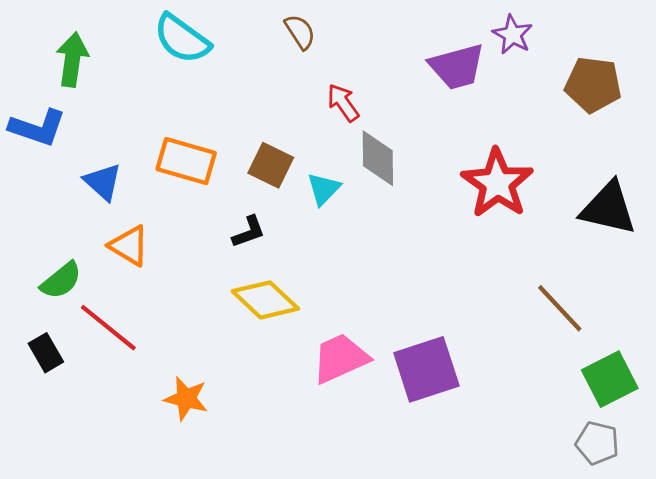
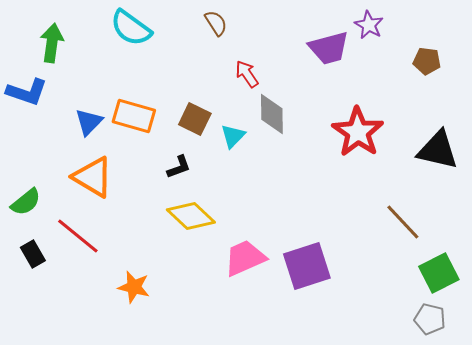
brown pentagon: (593, 85) -> (427, 61), size x0.7
blue triangle: (103, 182) -> (89, 122), moved, turned 32
orange triangle: (129, 246) -> (93, 177), size x1.4
green semicircle: (61, 280) -> (26, 202), moved

